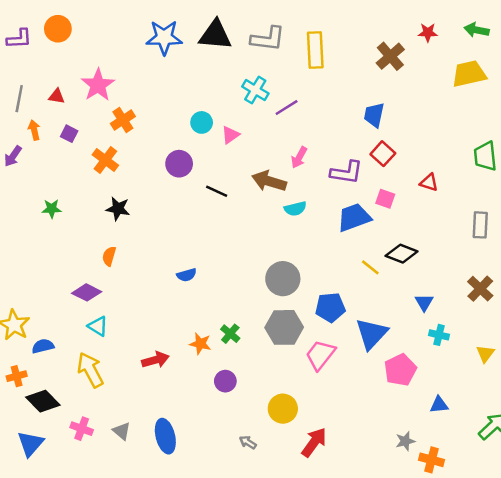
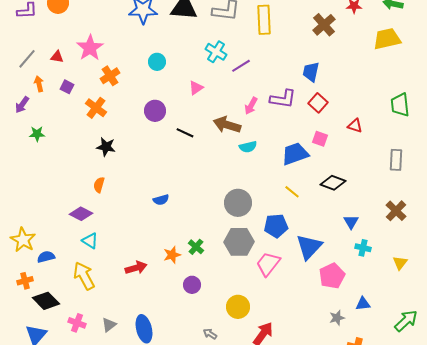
gray line: (19, 99) -> (27, 59), turned 30
cyan circle: (202, 122) -> (157, 62), moved
purple L-shape: (347, 172) -> (283, 99), moved
green star: (52, 209) -> (37, 134), moved
yellow line: (370, 267) -> (292, 192), moved
orange star: (200, 344) -> (172, 255), turned -30
gray triangle: (122, 431) -> (109, 325), turned 42
gray star: (405, 441) -> (337, 318), moved

